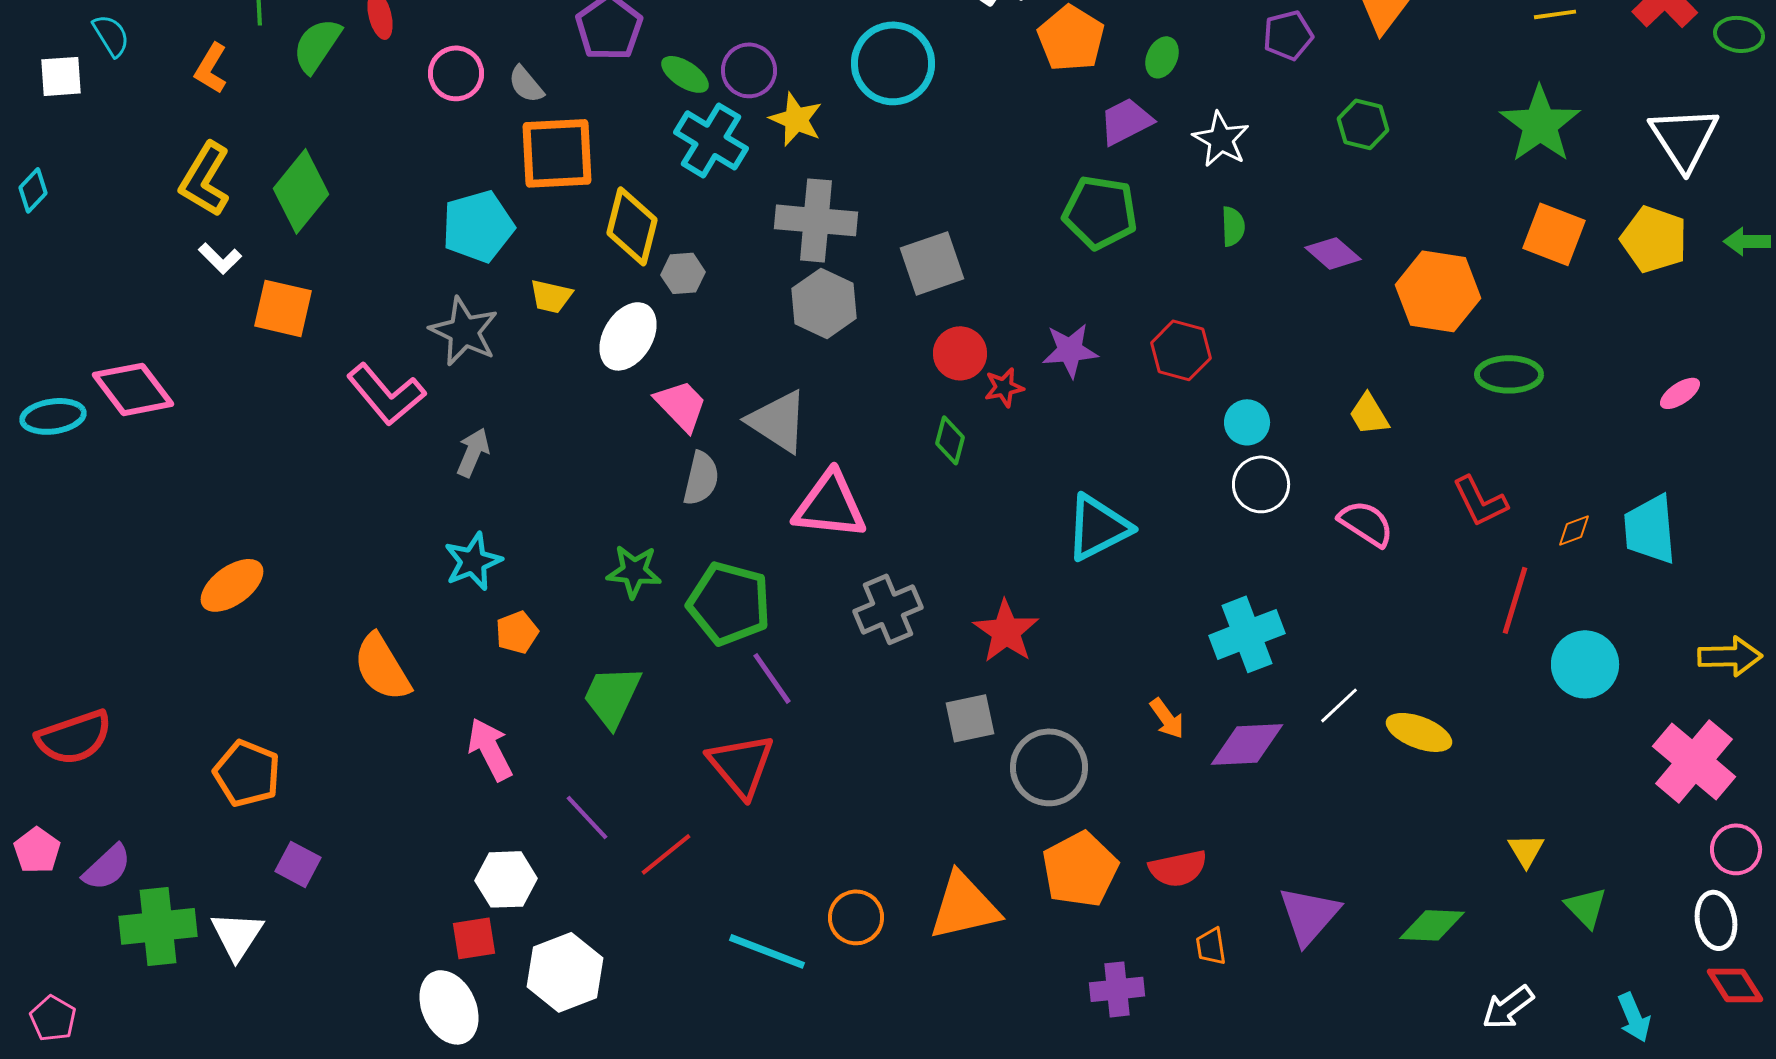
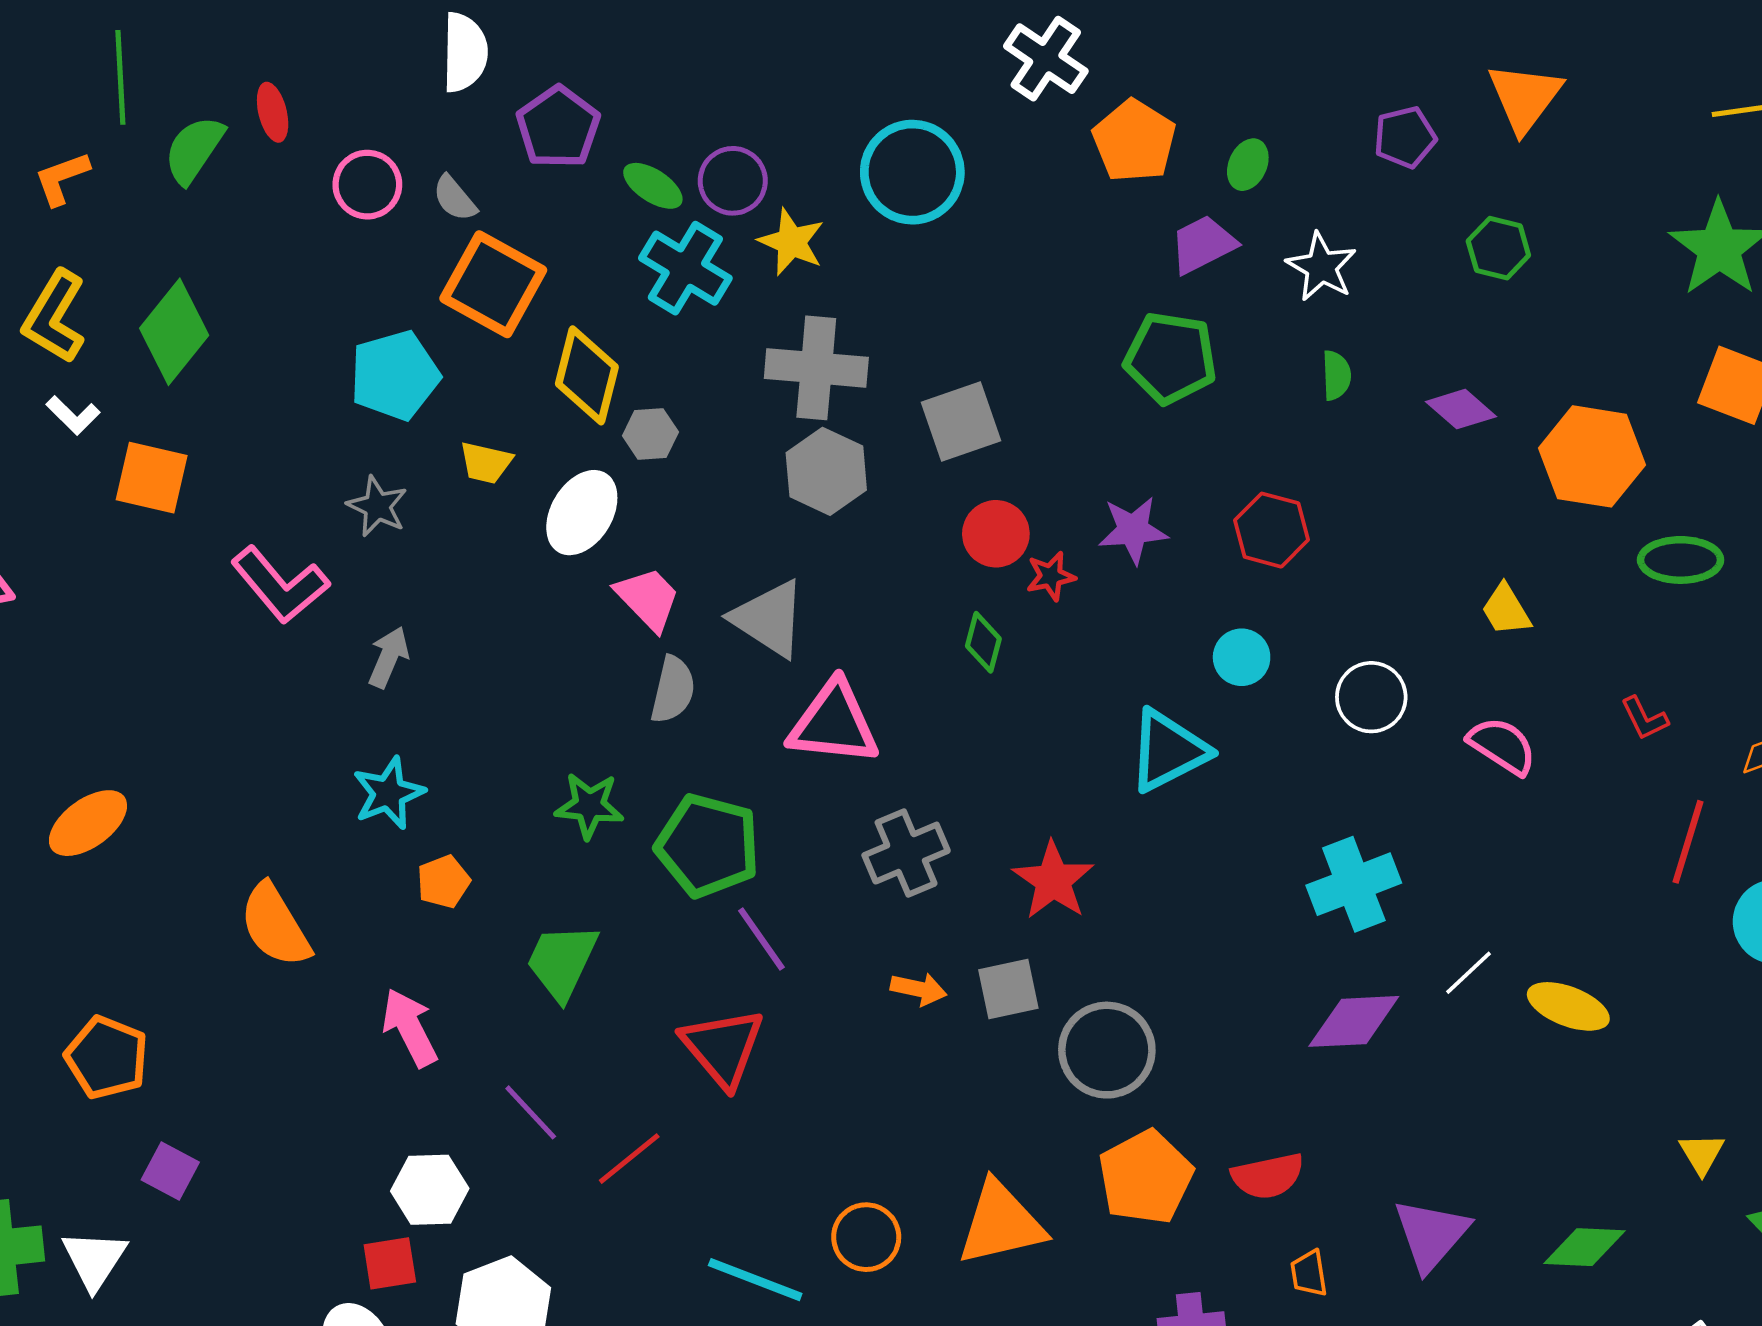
orange L-shape: (211, 68) -> (62, 178), turned 39
orange square: (557, 153) -> (493, 284), turned 32
gray star: (464, 331) -> (377, 506), size x0.7
cyan circle: (1247, 422) -> (1242, 657), moved
red L-shape: (1480, 501) -> (1644, 718), size x0.7
orange arrow: (1167, 718) -> (919, 989), moved, turned -42

